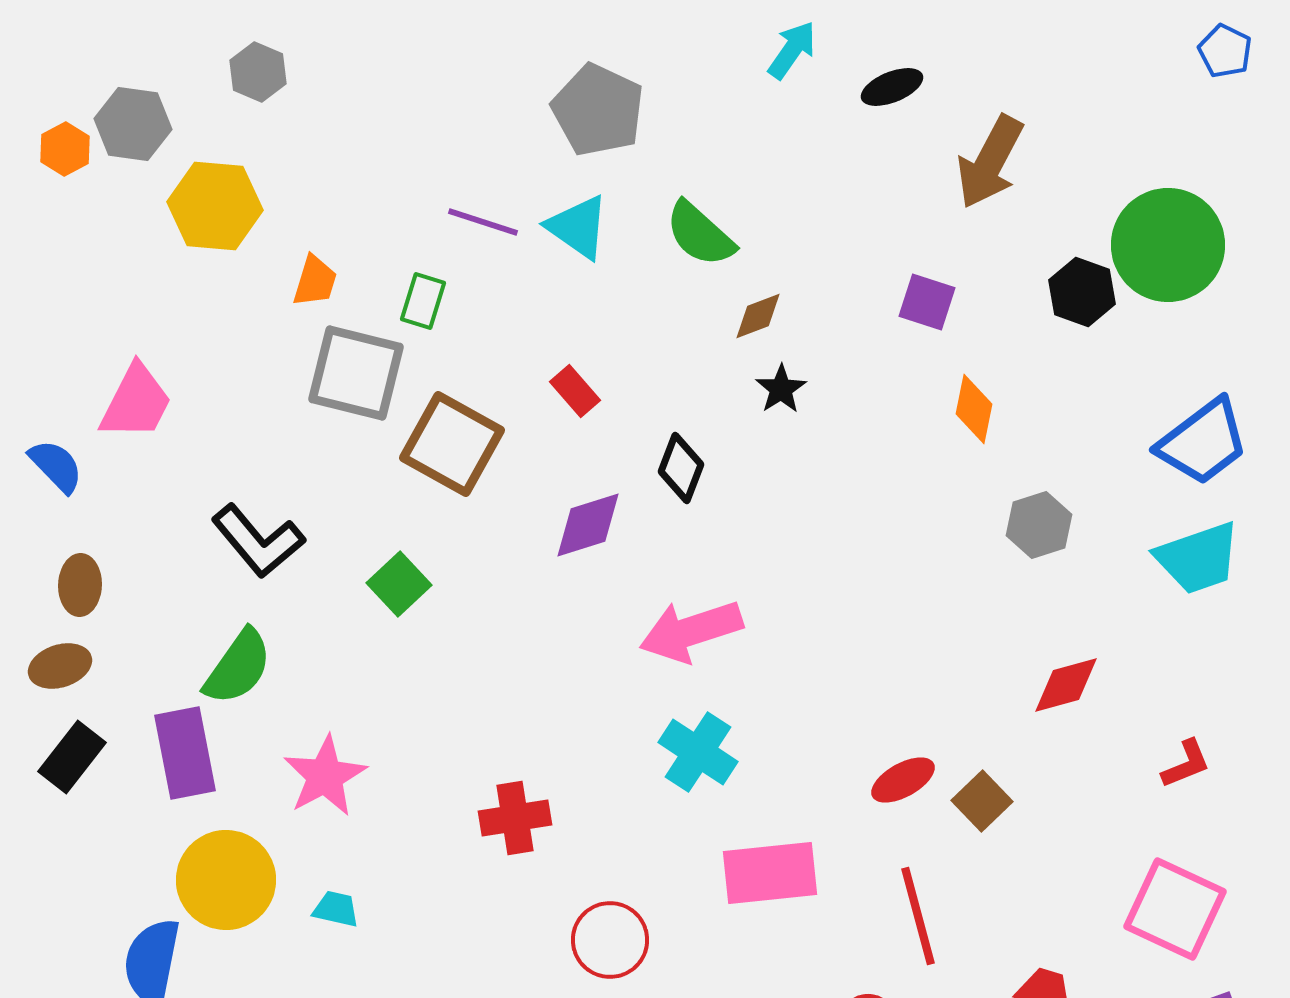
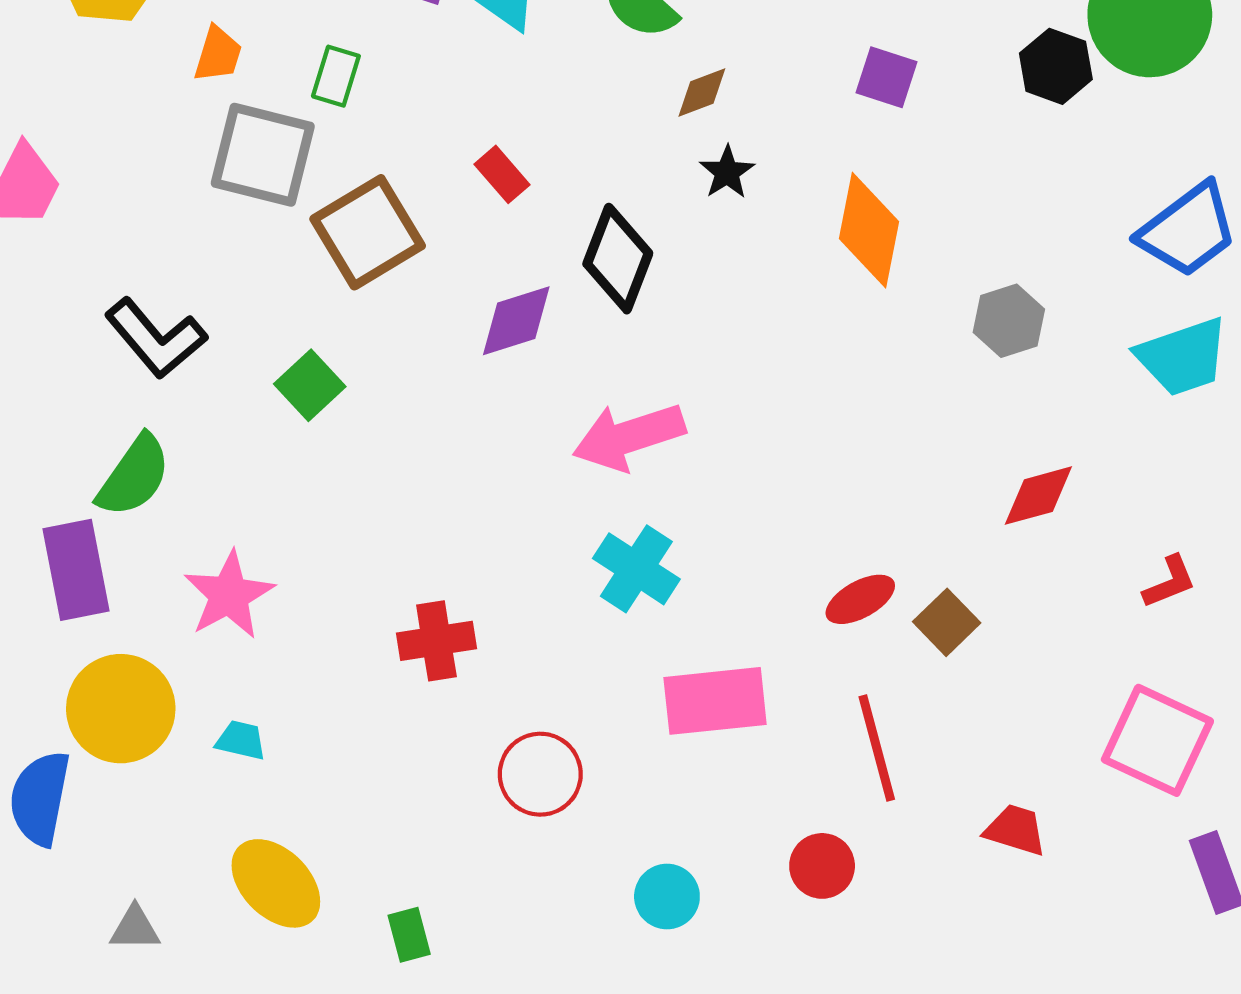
orange diamond: (974, 409) -> (869, 230), moved, size x1.5
brown square: (452, 444) -> (368, 232), turned 30
black diamond: (681, 468) -> (618, 259), size x1.4

